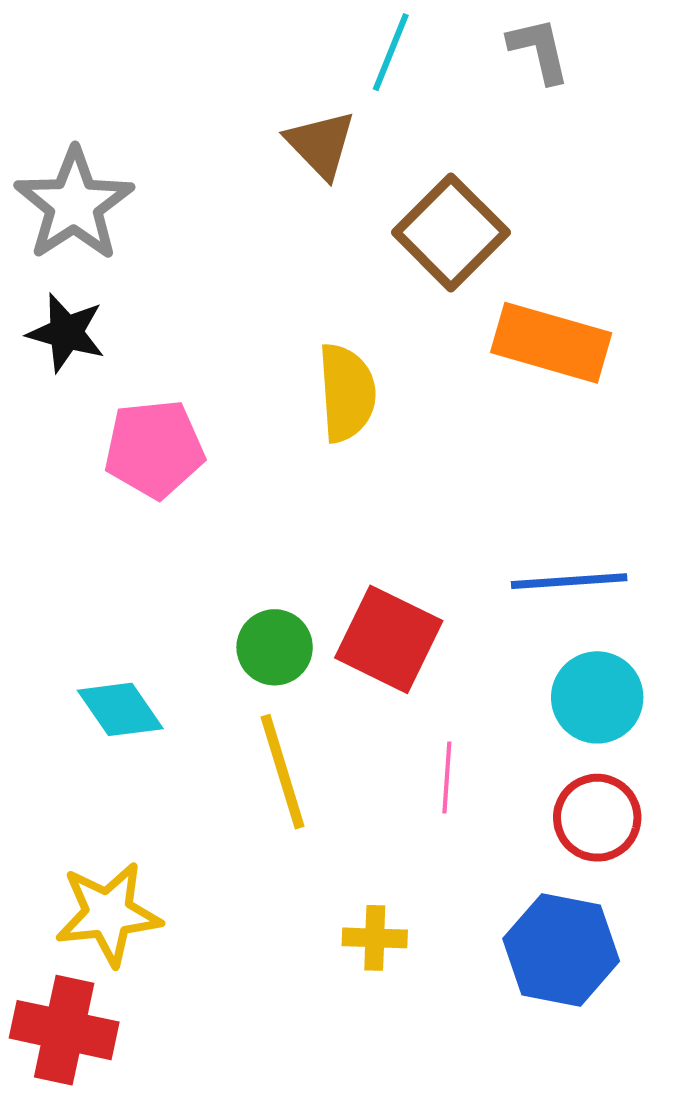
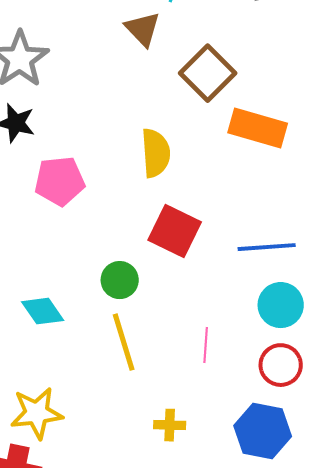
red square: (389, 639) -> (175, 231), moved

